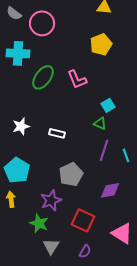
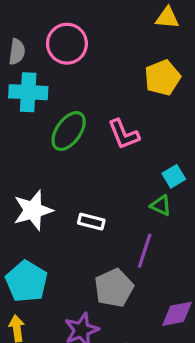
gray semicircle: (14, 13) -> (17, 52), moved, turned -119
white star: (21, 126) -> (33, 210), size x1.4
purple line: (104, 150) -> (145, 251), moved

